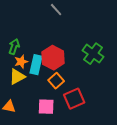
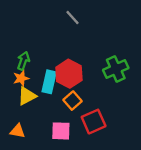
green cross: (93, 54) -> (116, 69), turned 30
orange star: (21, 62) -> (21, 78), moved

